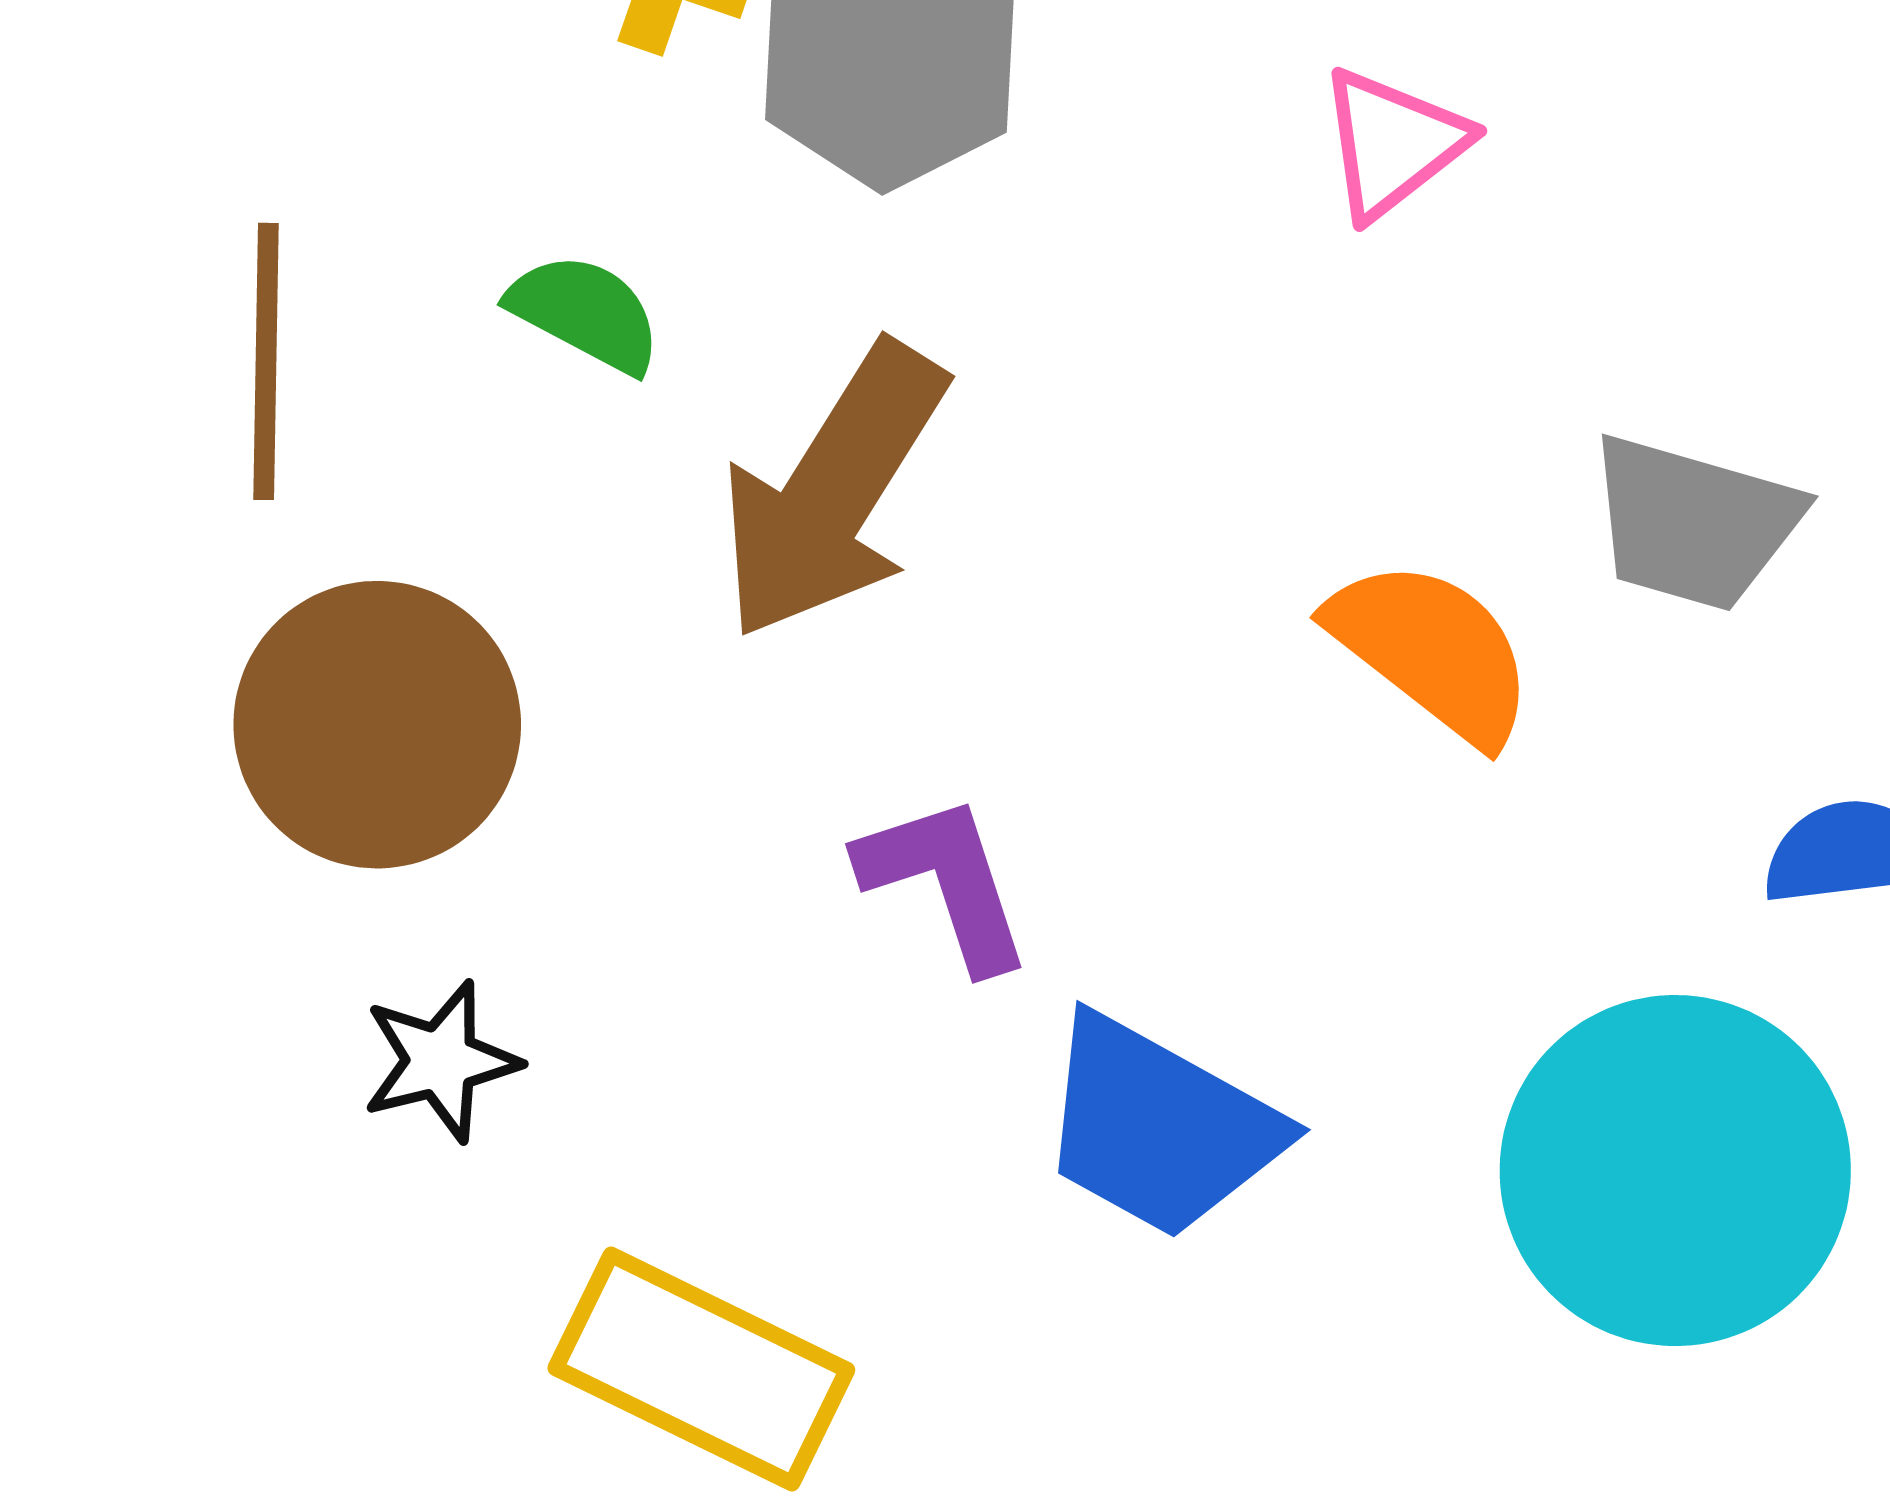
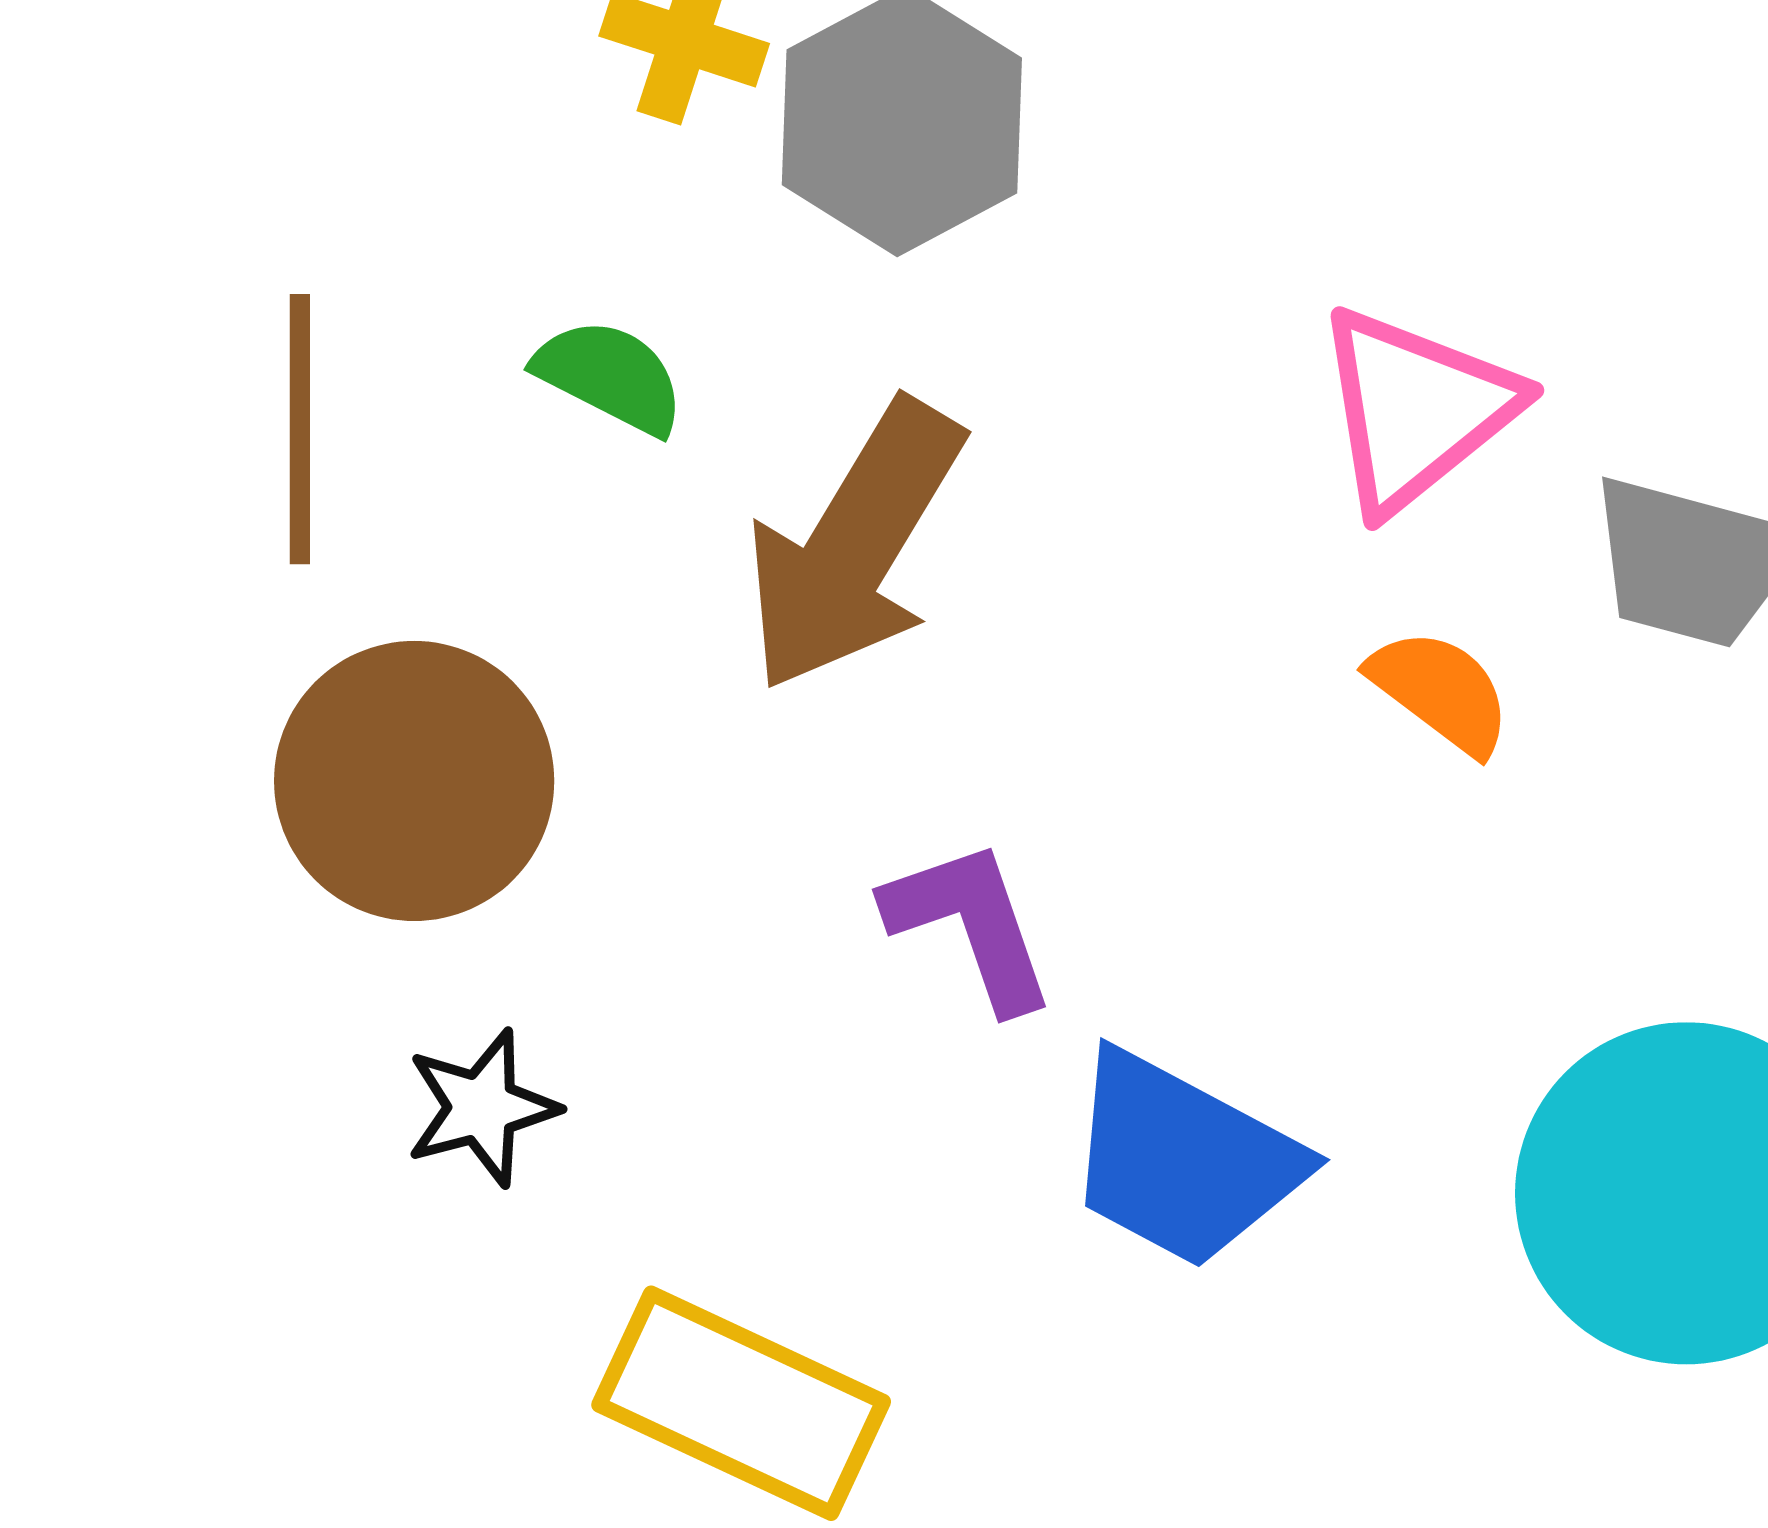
pink triangle: (1393, 143) -> (1416, 409), moved, size x1.4
orange semicircle: (1432, 651) -> (1440, 691), size x0.7

